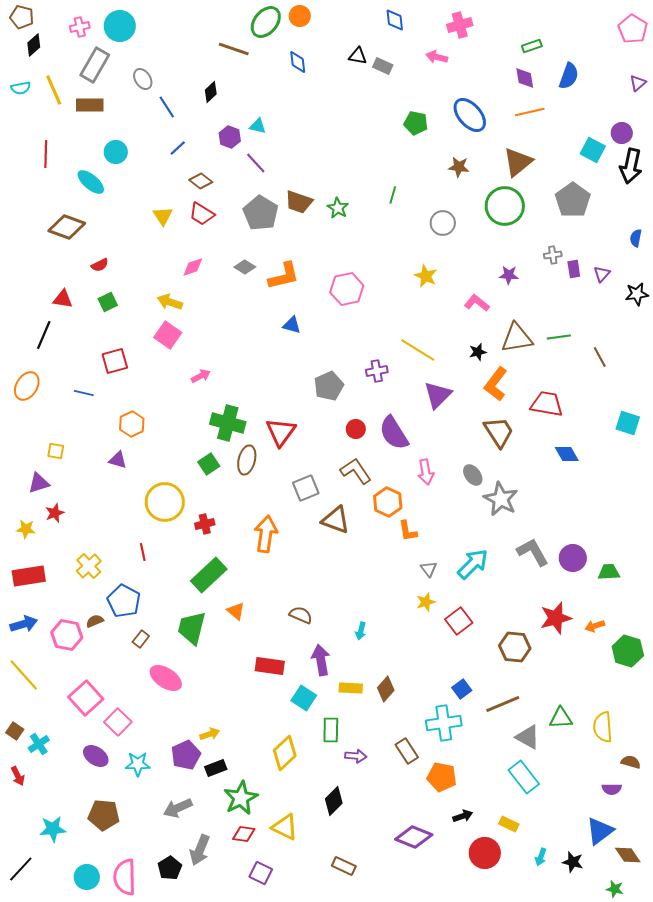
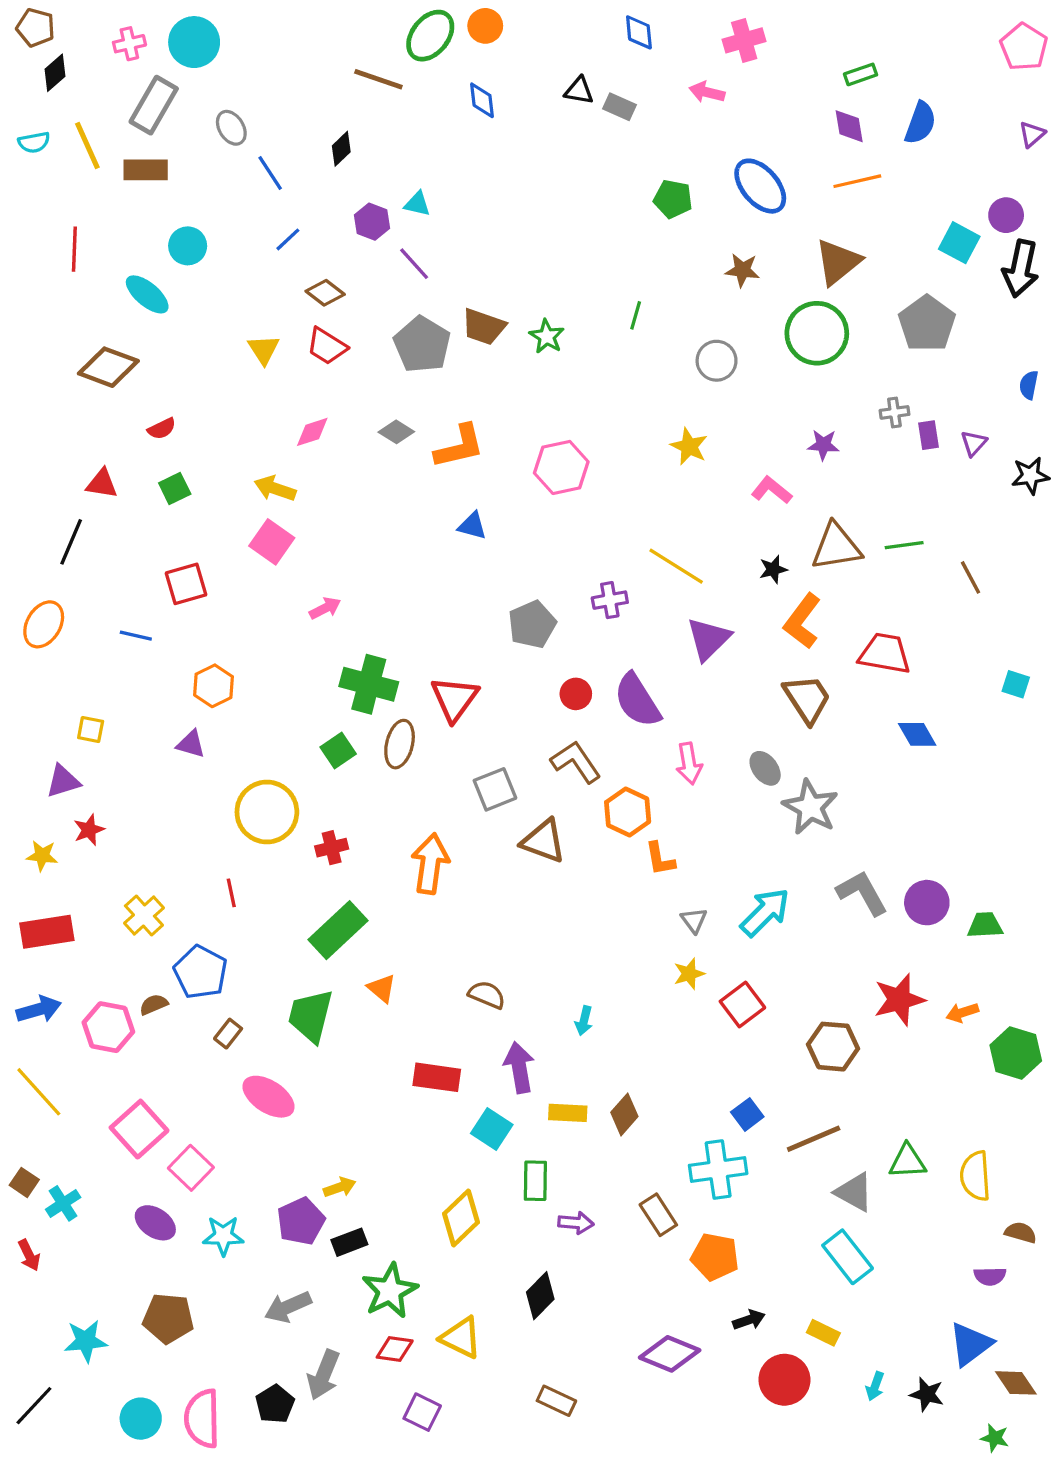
cyan square: (628, 423) -> (1016, 684), size x0.7

